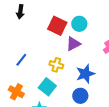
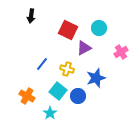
cyan circle: (79, 24) -> (99, 28), moved
blue line: (21, 60) -> (42, 64), moved
blue circle: (80, 96) -> (78, 96), moved

